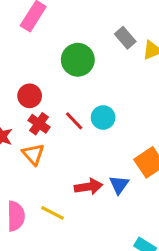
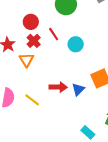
red line: (74, 121) -> (54, 34), moved

